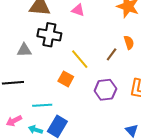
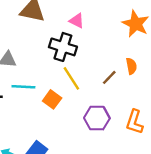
black cross: (49, 35) -> (63, 47), moved
cyan line: (42, 105) -> (23, 87), moved

